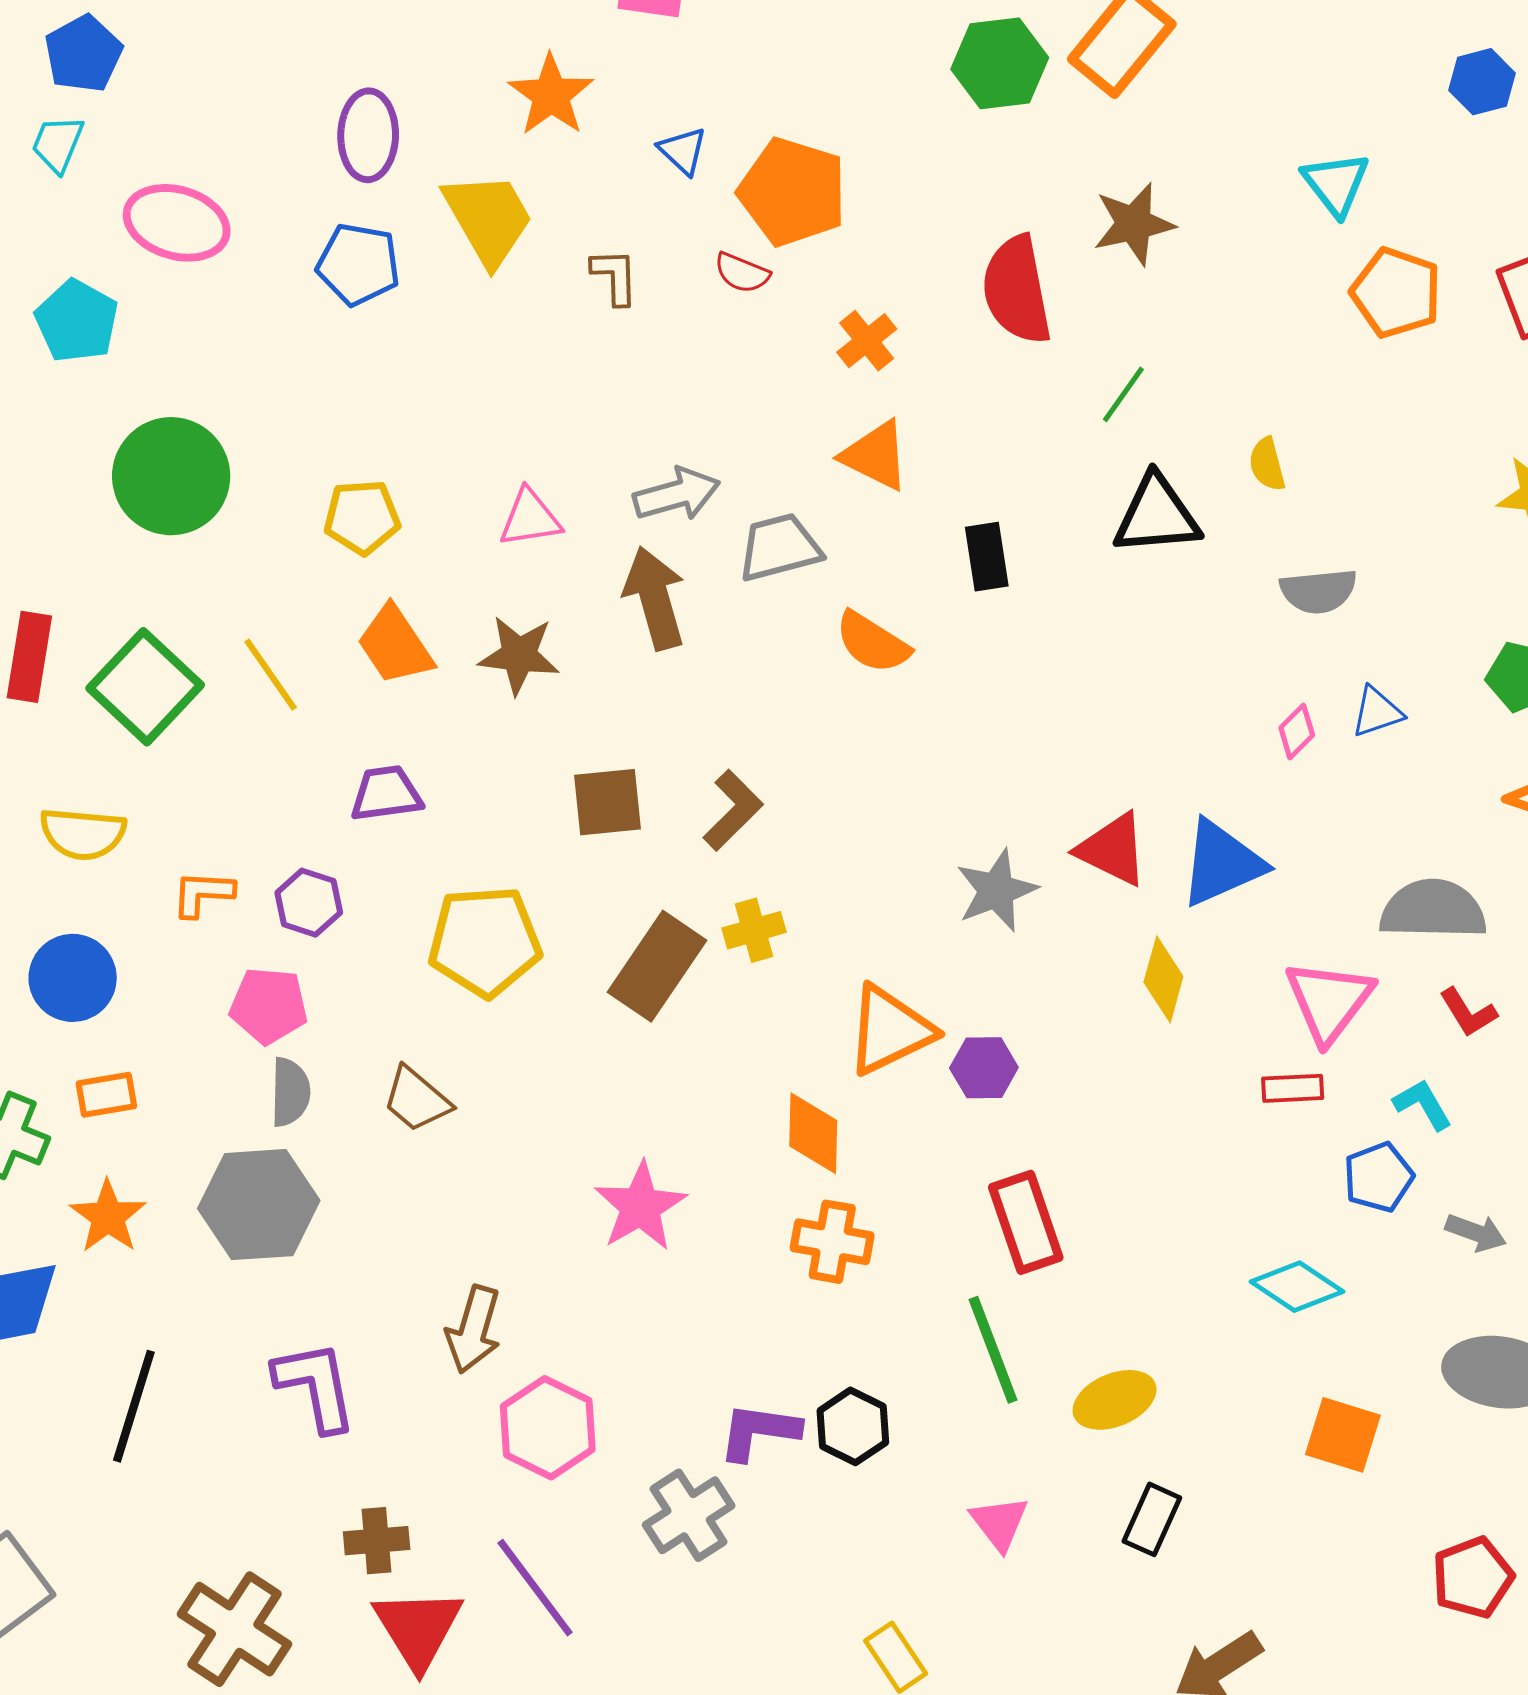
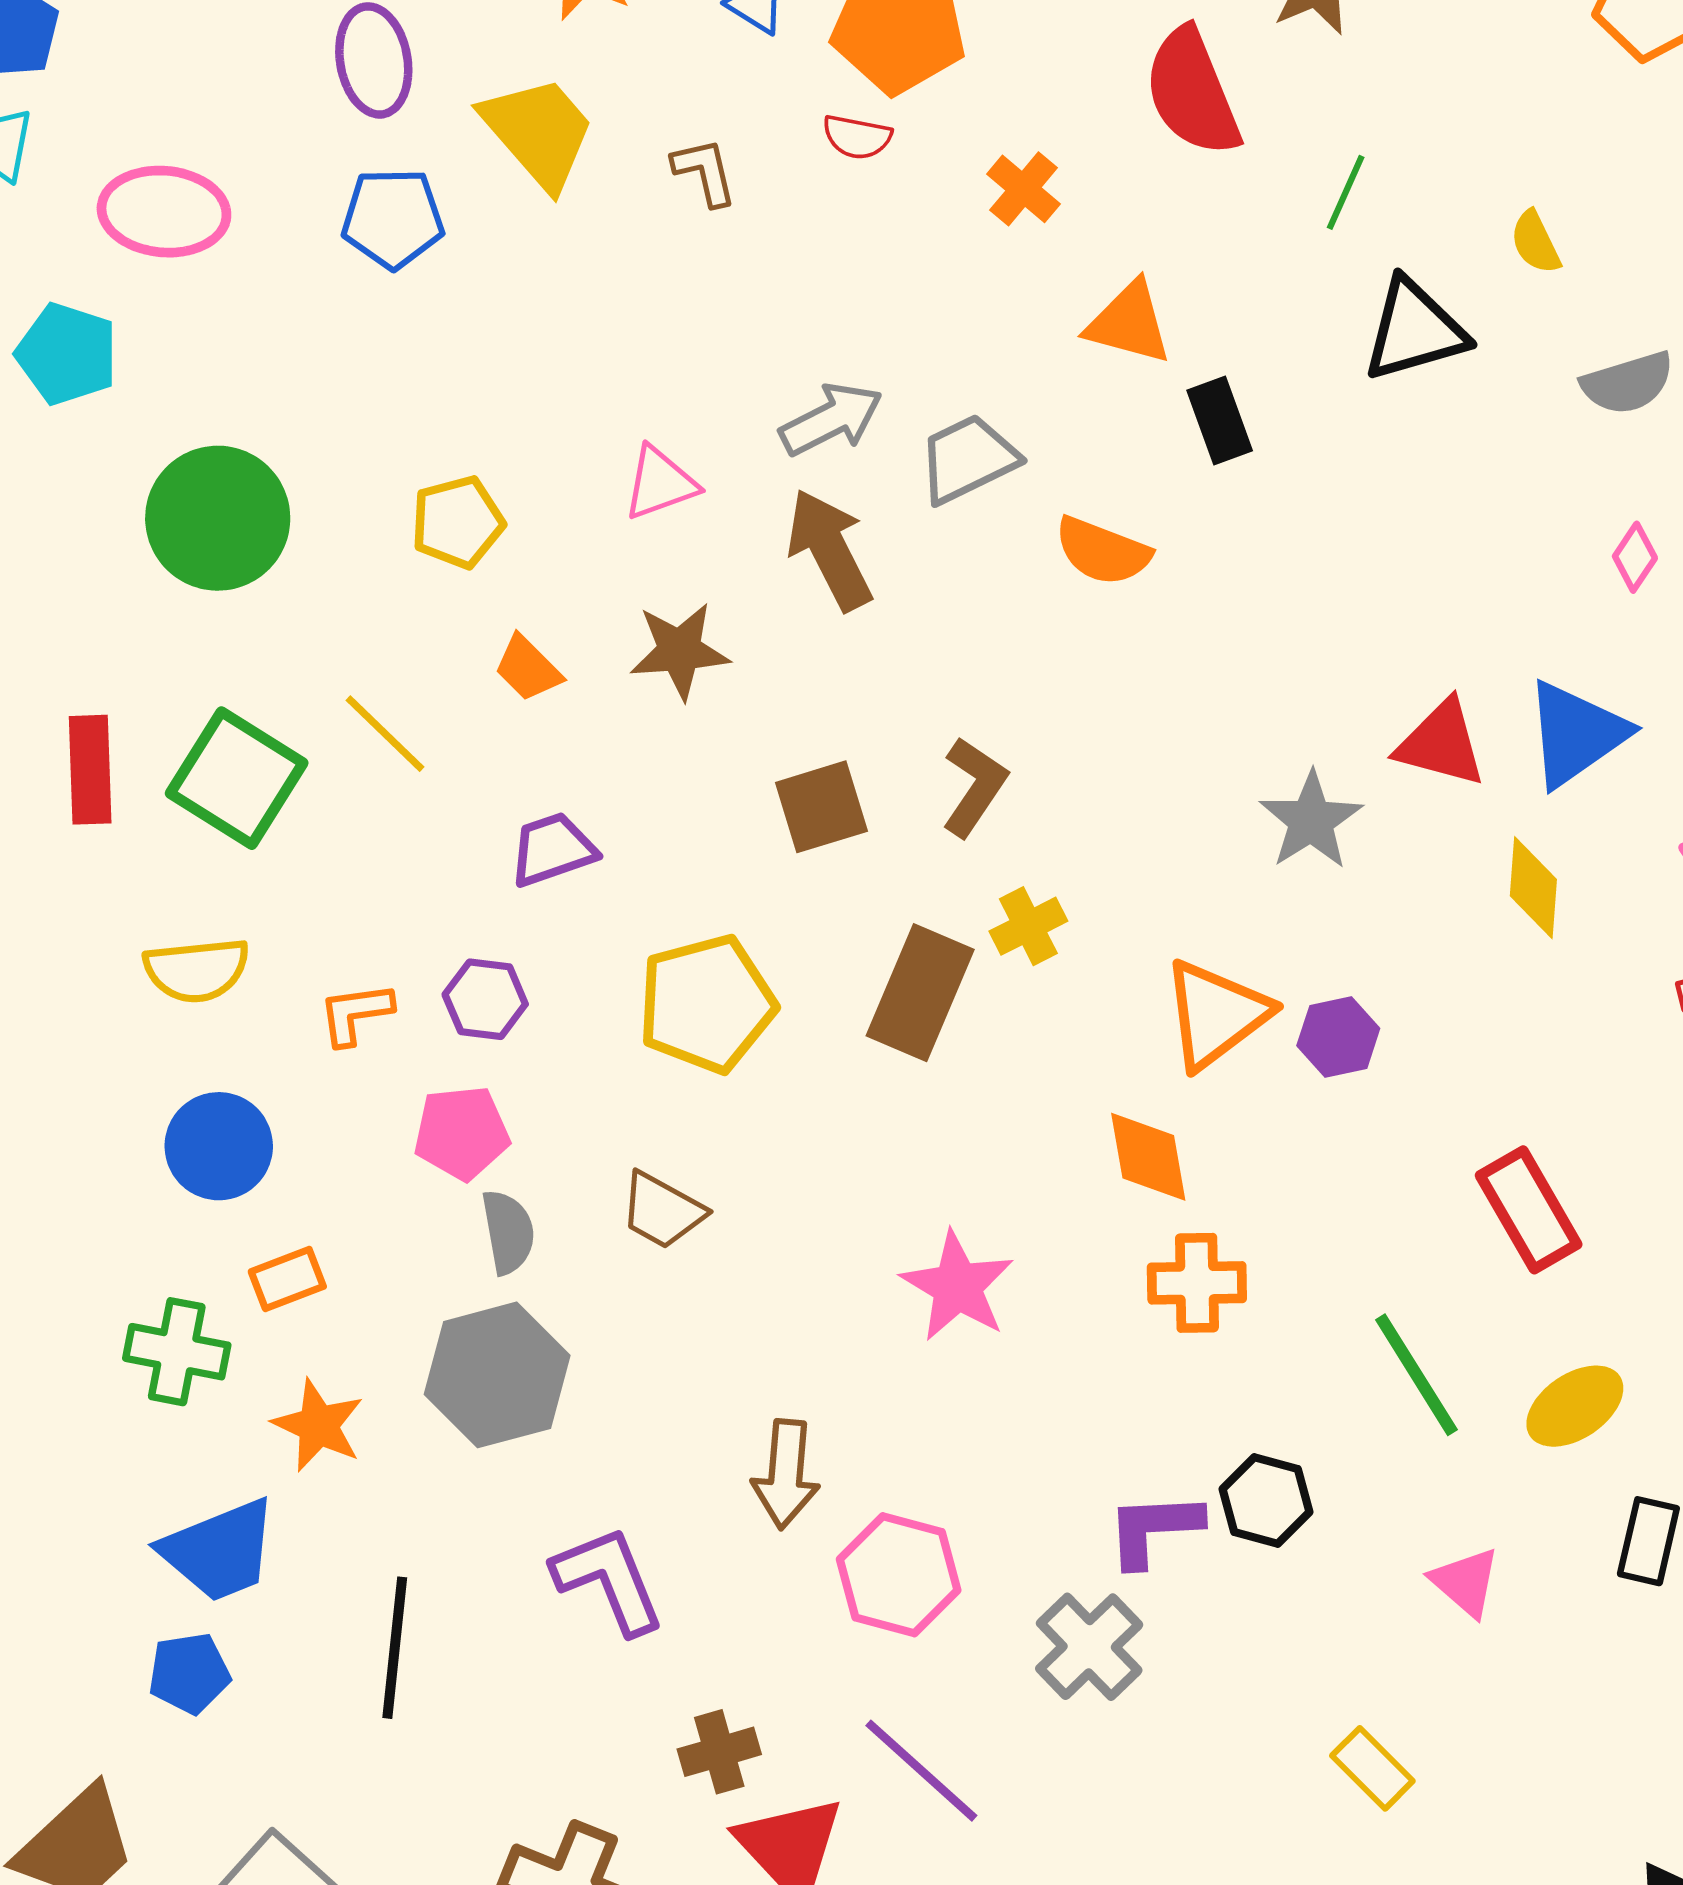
orange triangle: (875, 456) -> (1129, 323), moved
orange trapezoid: (395, 645) -> (528, 668), size x0.7
red rectangle: (1026, 1222) -> (1529, 1210), moved

